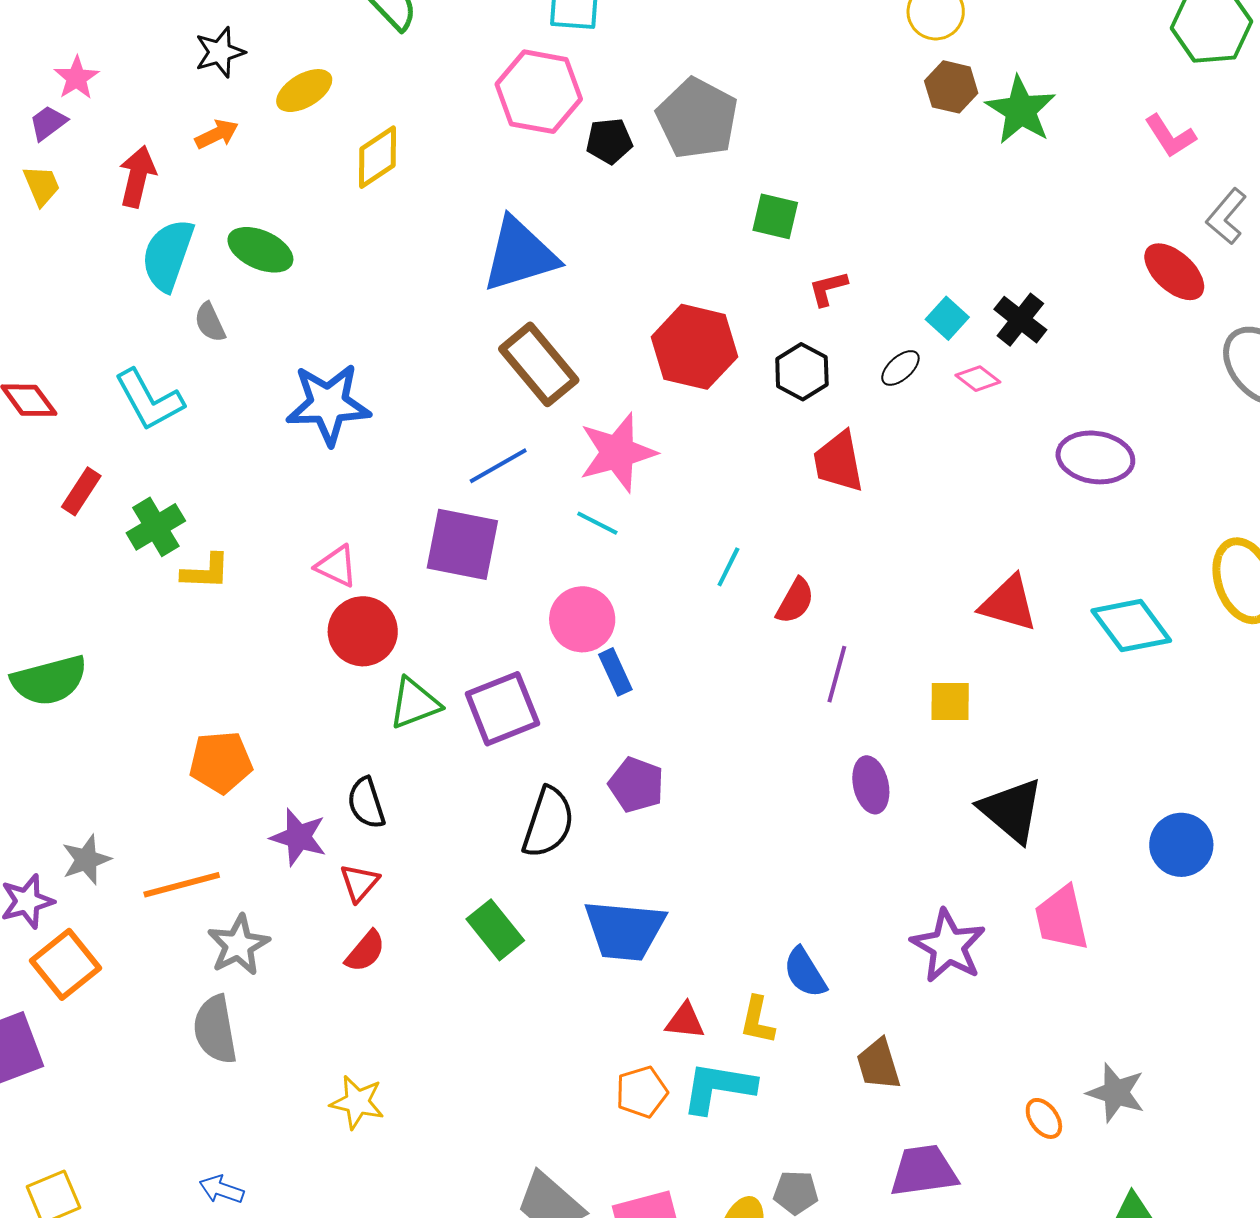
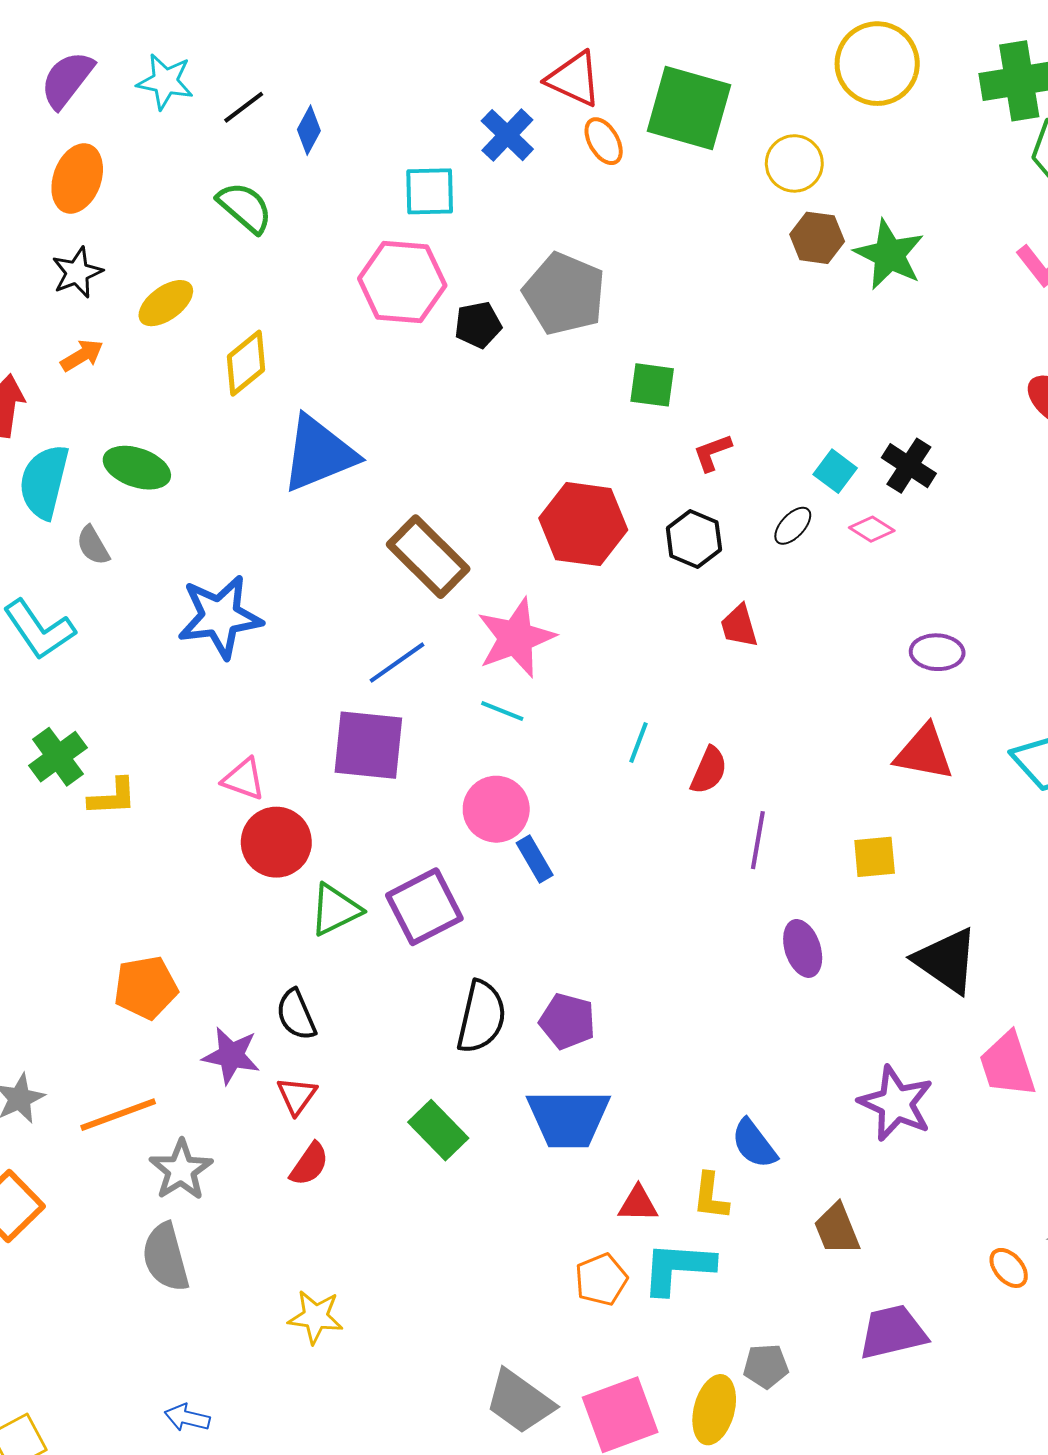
blue triangle: (520, 255) -> (319, 454), moved
purple ellipse: (1095, 457) -> (937, 652), moved, size x0.7
red trapezoid: (838, 462) -> (739, 626), size x0.7
purple pentagon: (636, 785) -> (567, 1021), moved

